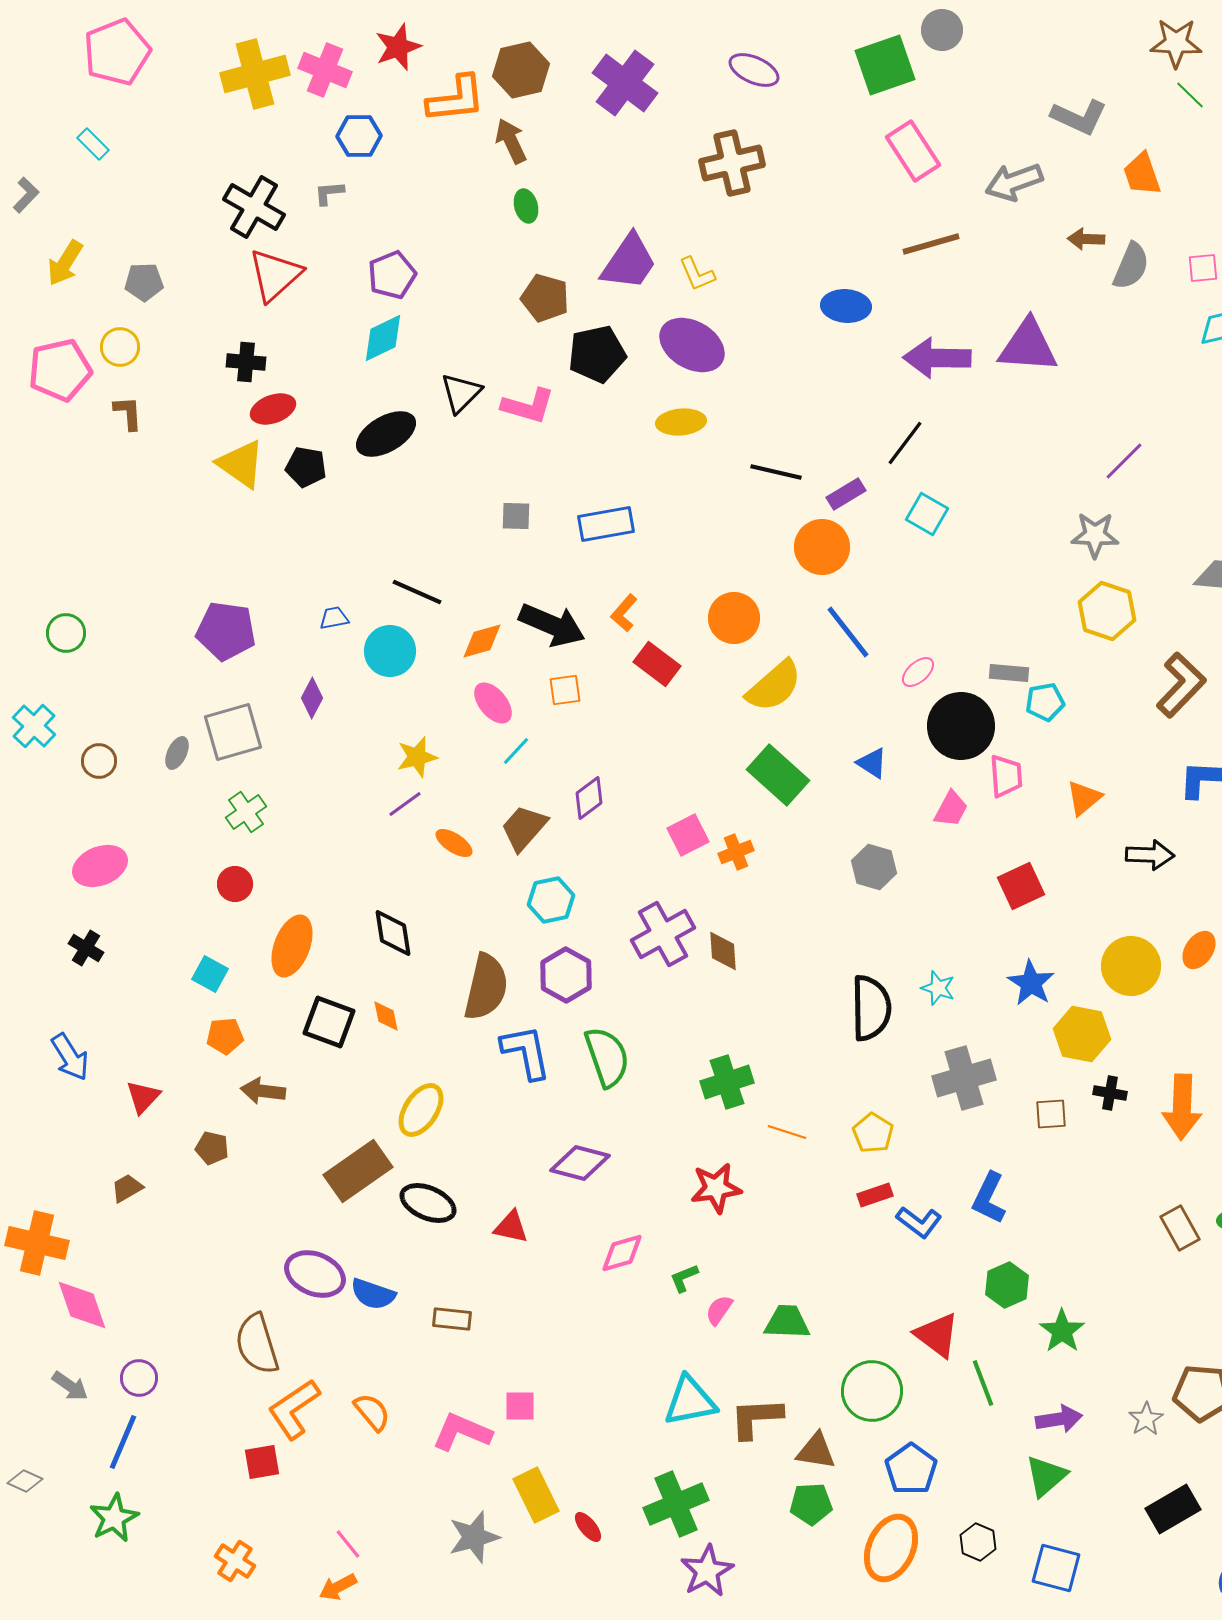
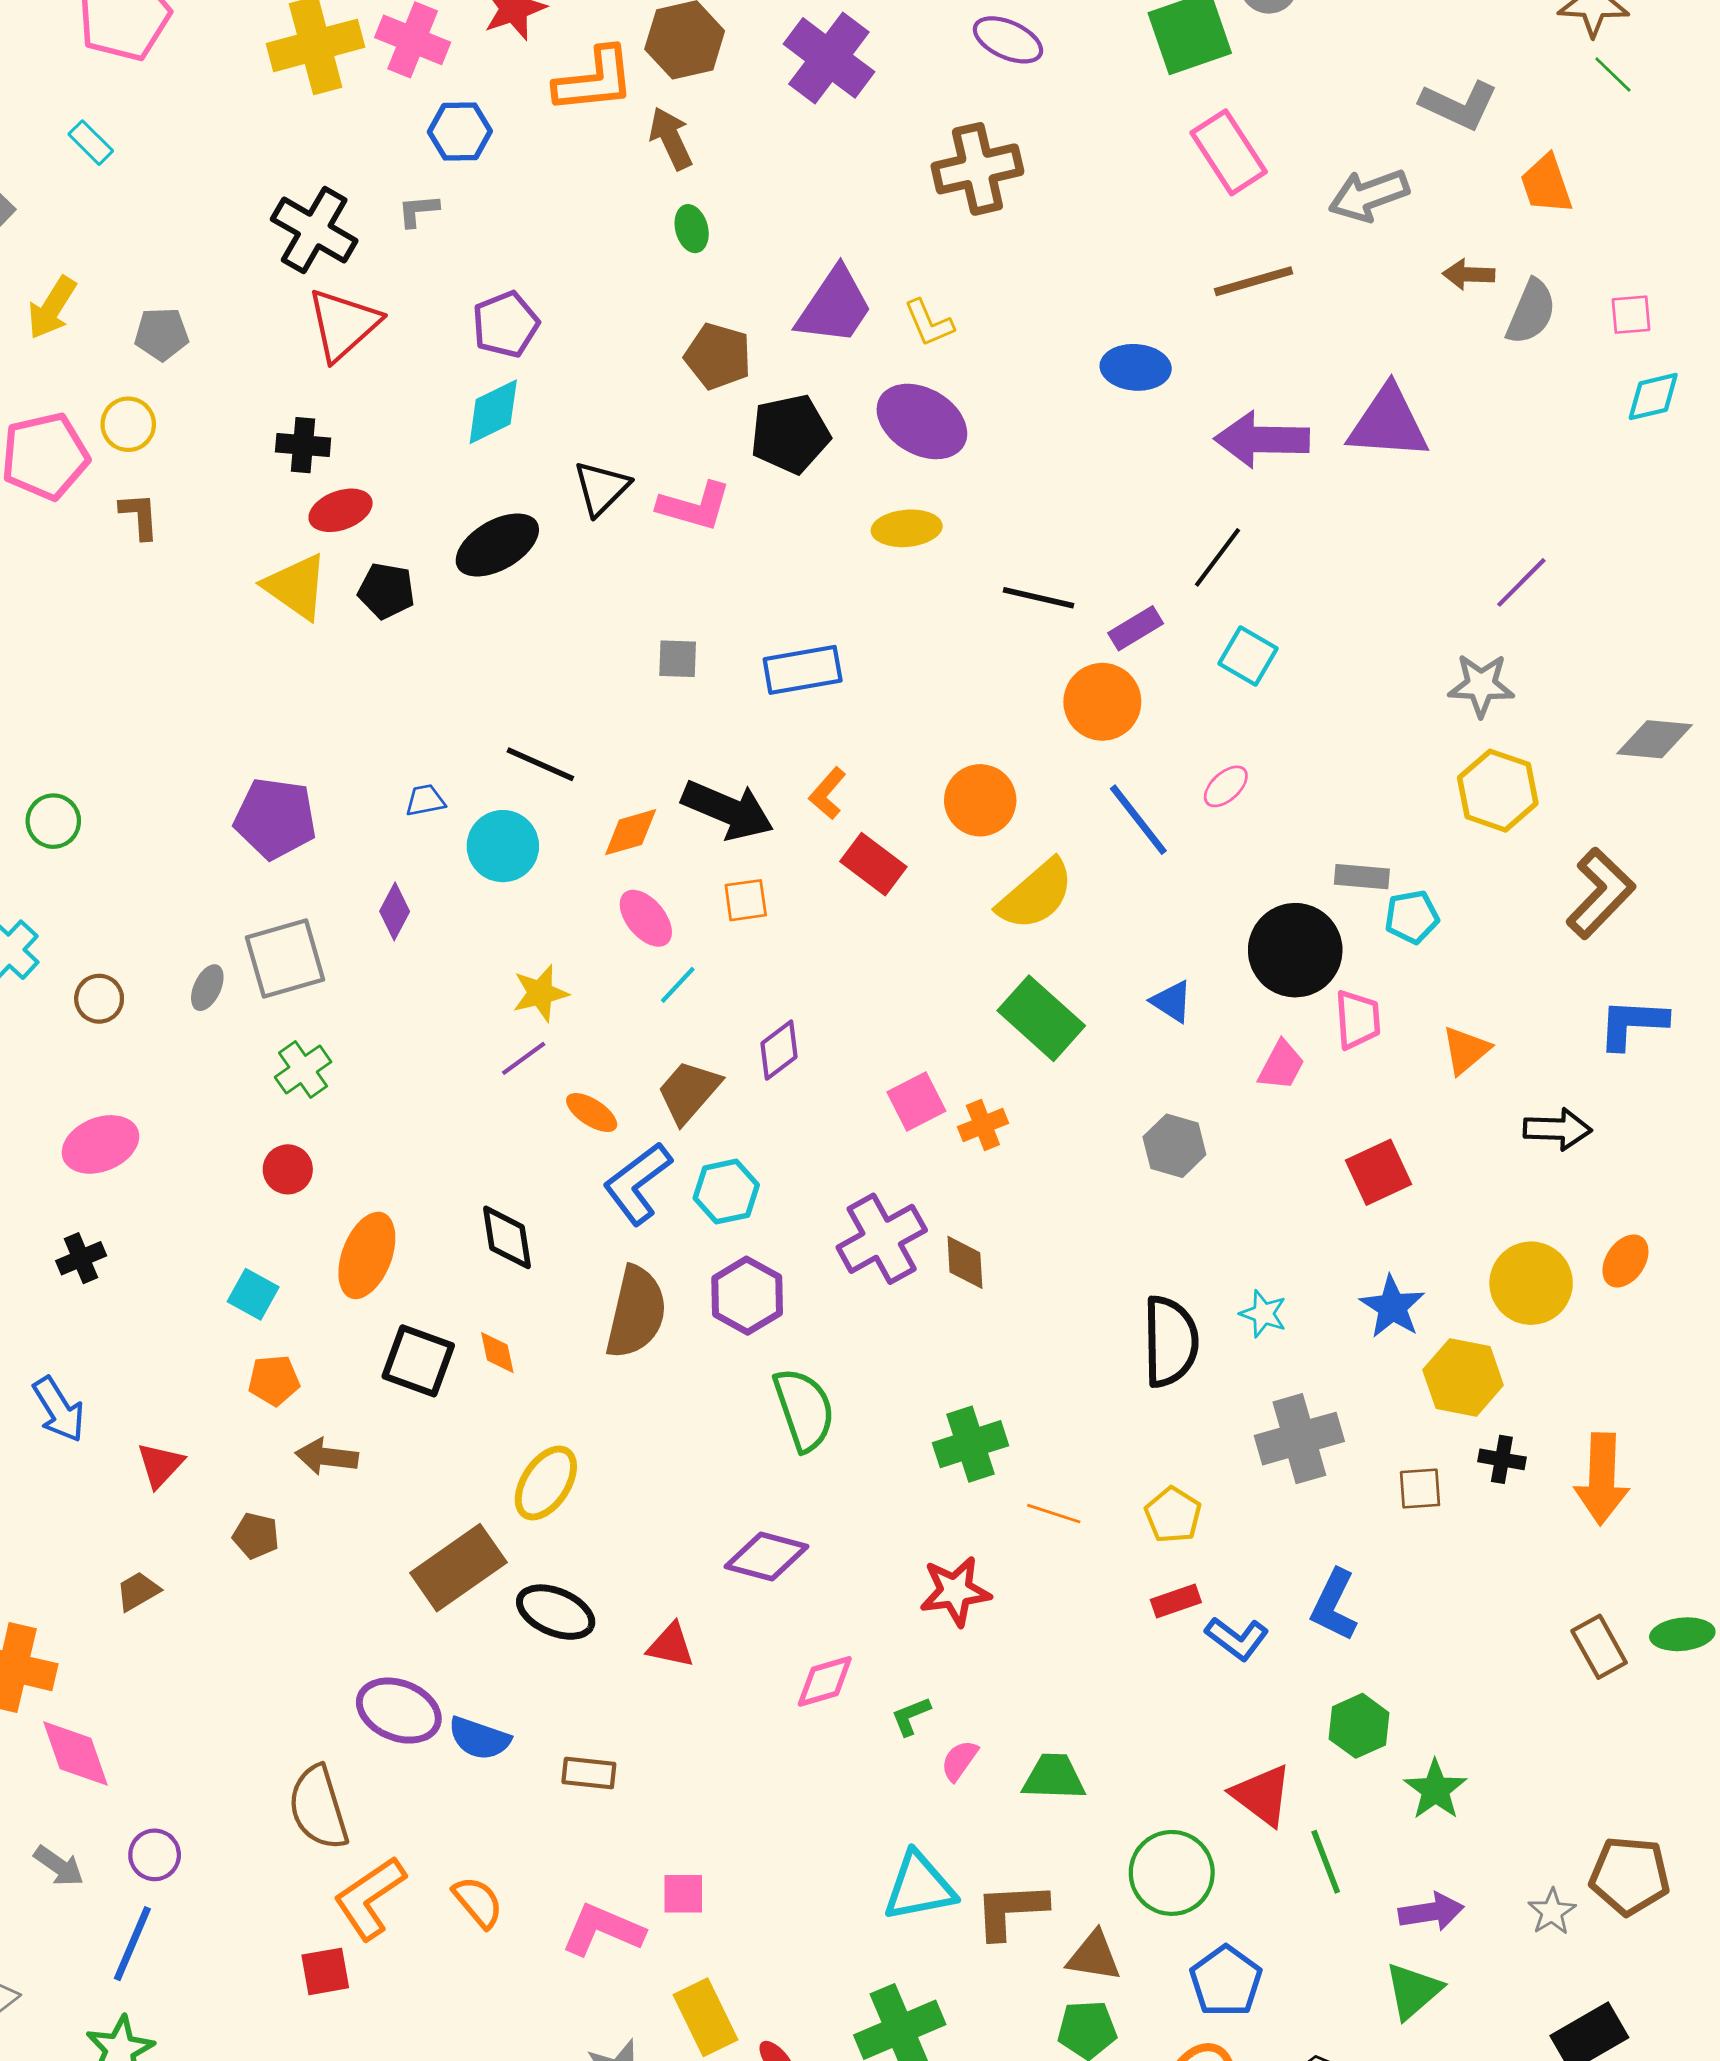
pink ellipse: (918, 672) -> (1226, 786), moved
black cross: (86, 948) -> (81, 1258), turned 36
blue L-shape: (526, 1052) -> (637, 1183), moved, turned -116

